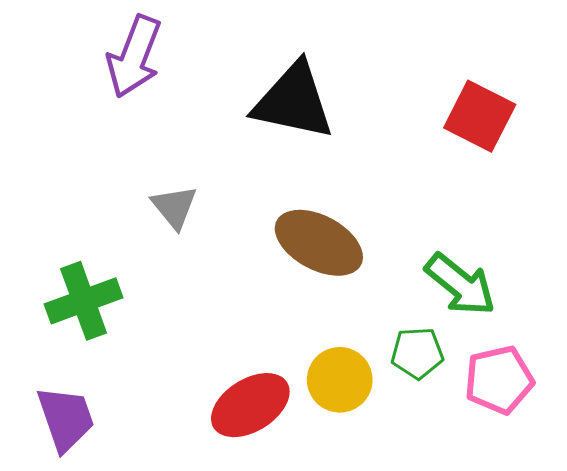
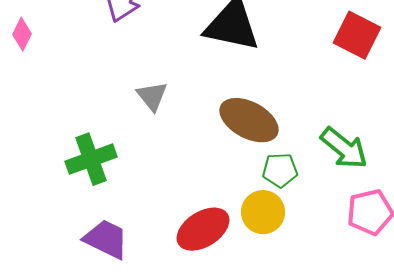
green pentagon: (417, 353) -> (280, 170), moved
purple trapezoid: (66, 419) -> (106, 239), moved, turned -45

